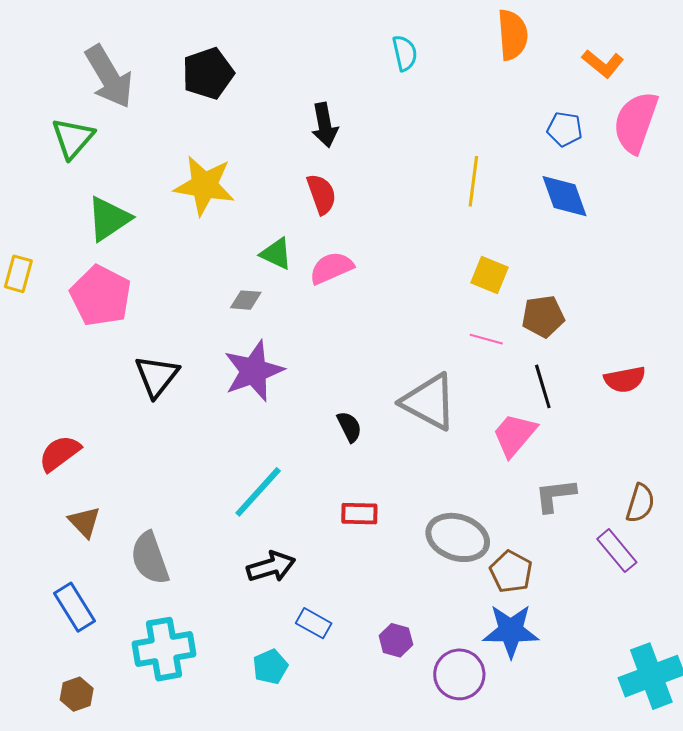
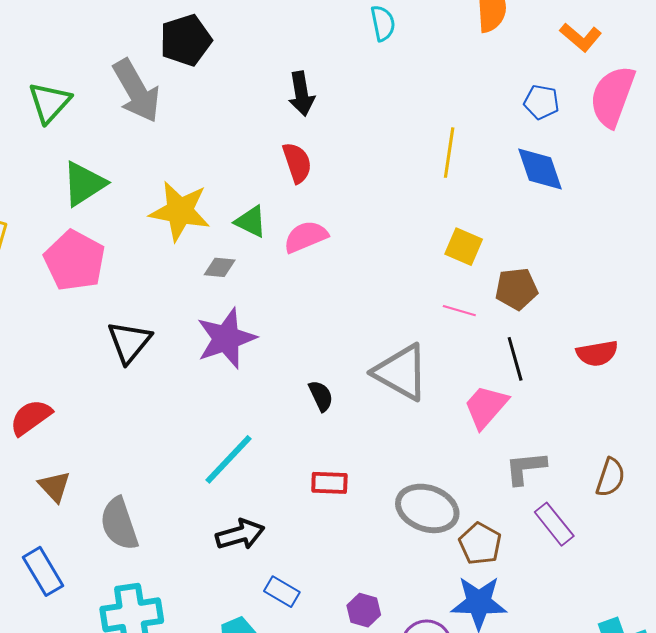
gray arrow: (109, 77) -> (136, 91), moved
yellow star: (204, 186) -> (180, 211), moved
purple rectangle: (617, 551) -> (554, 524), moved

